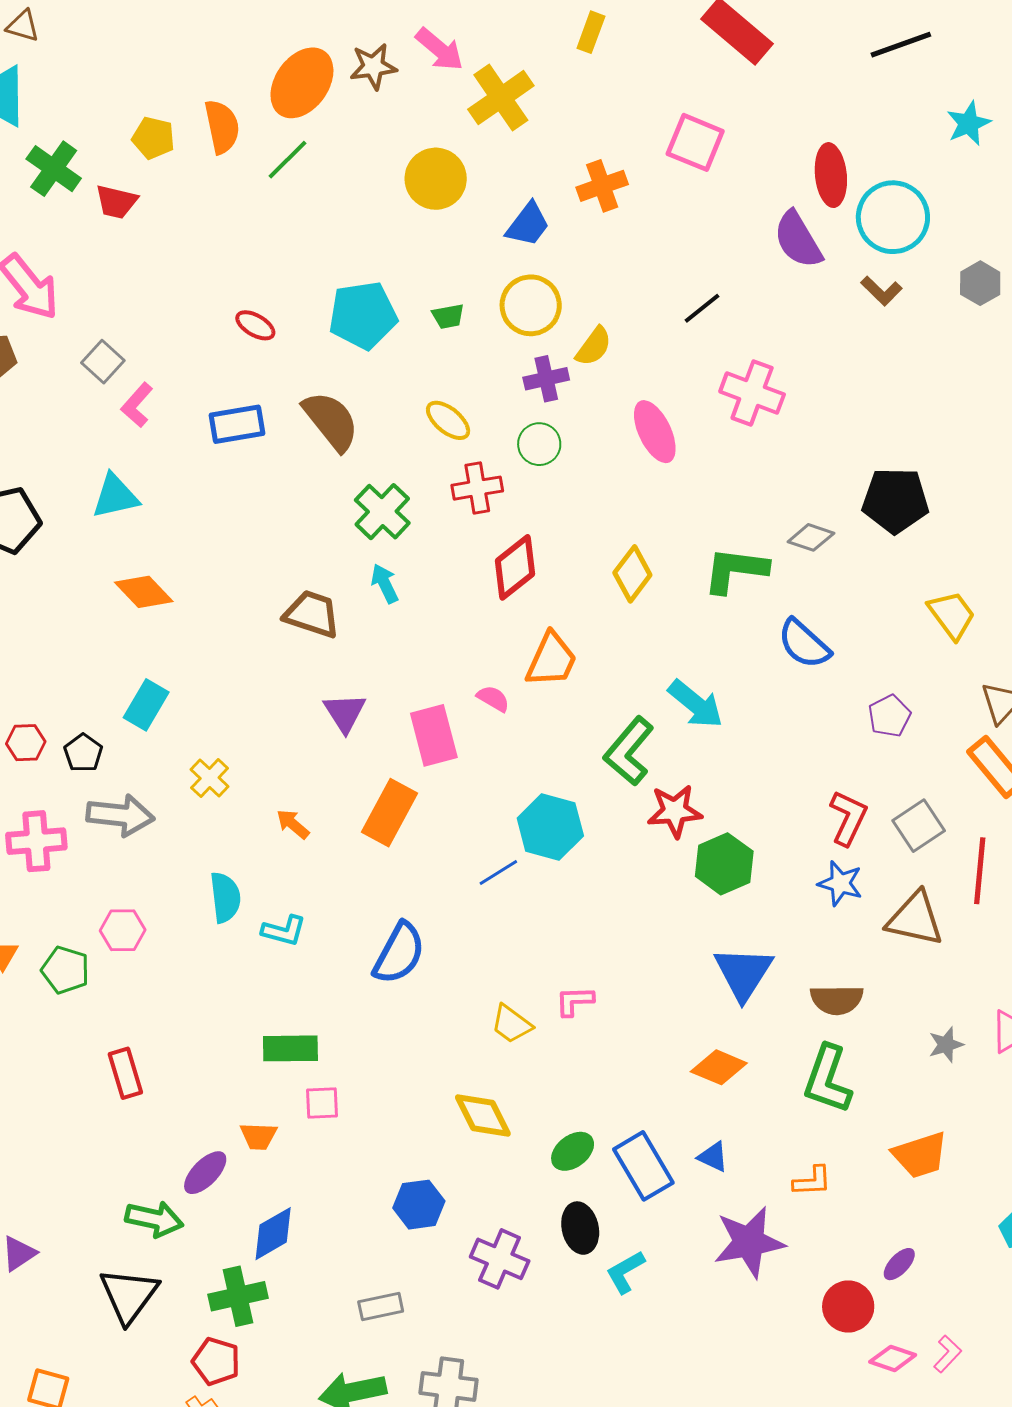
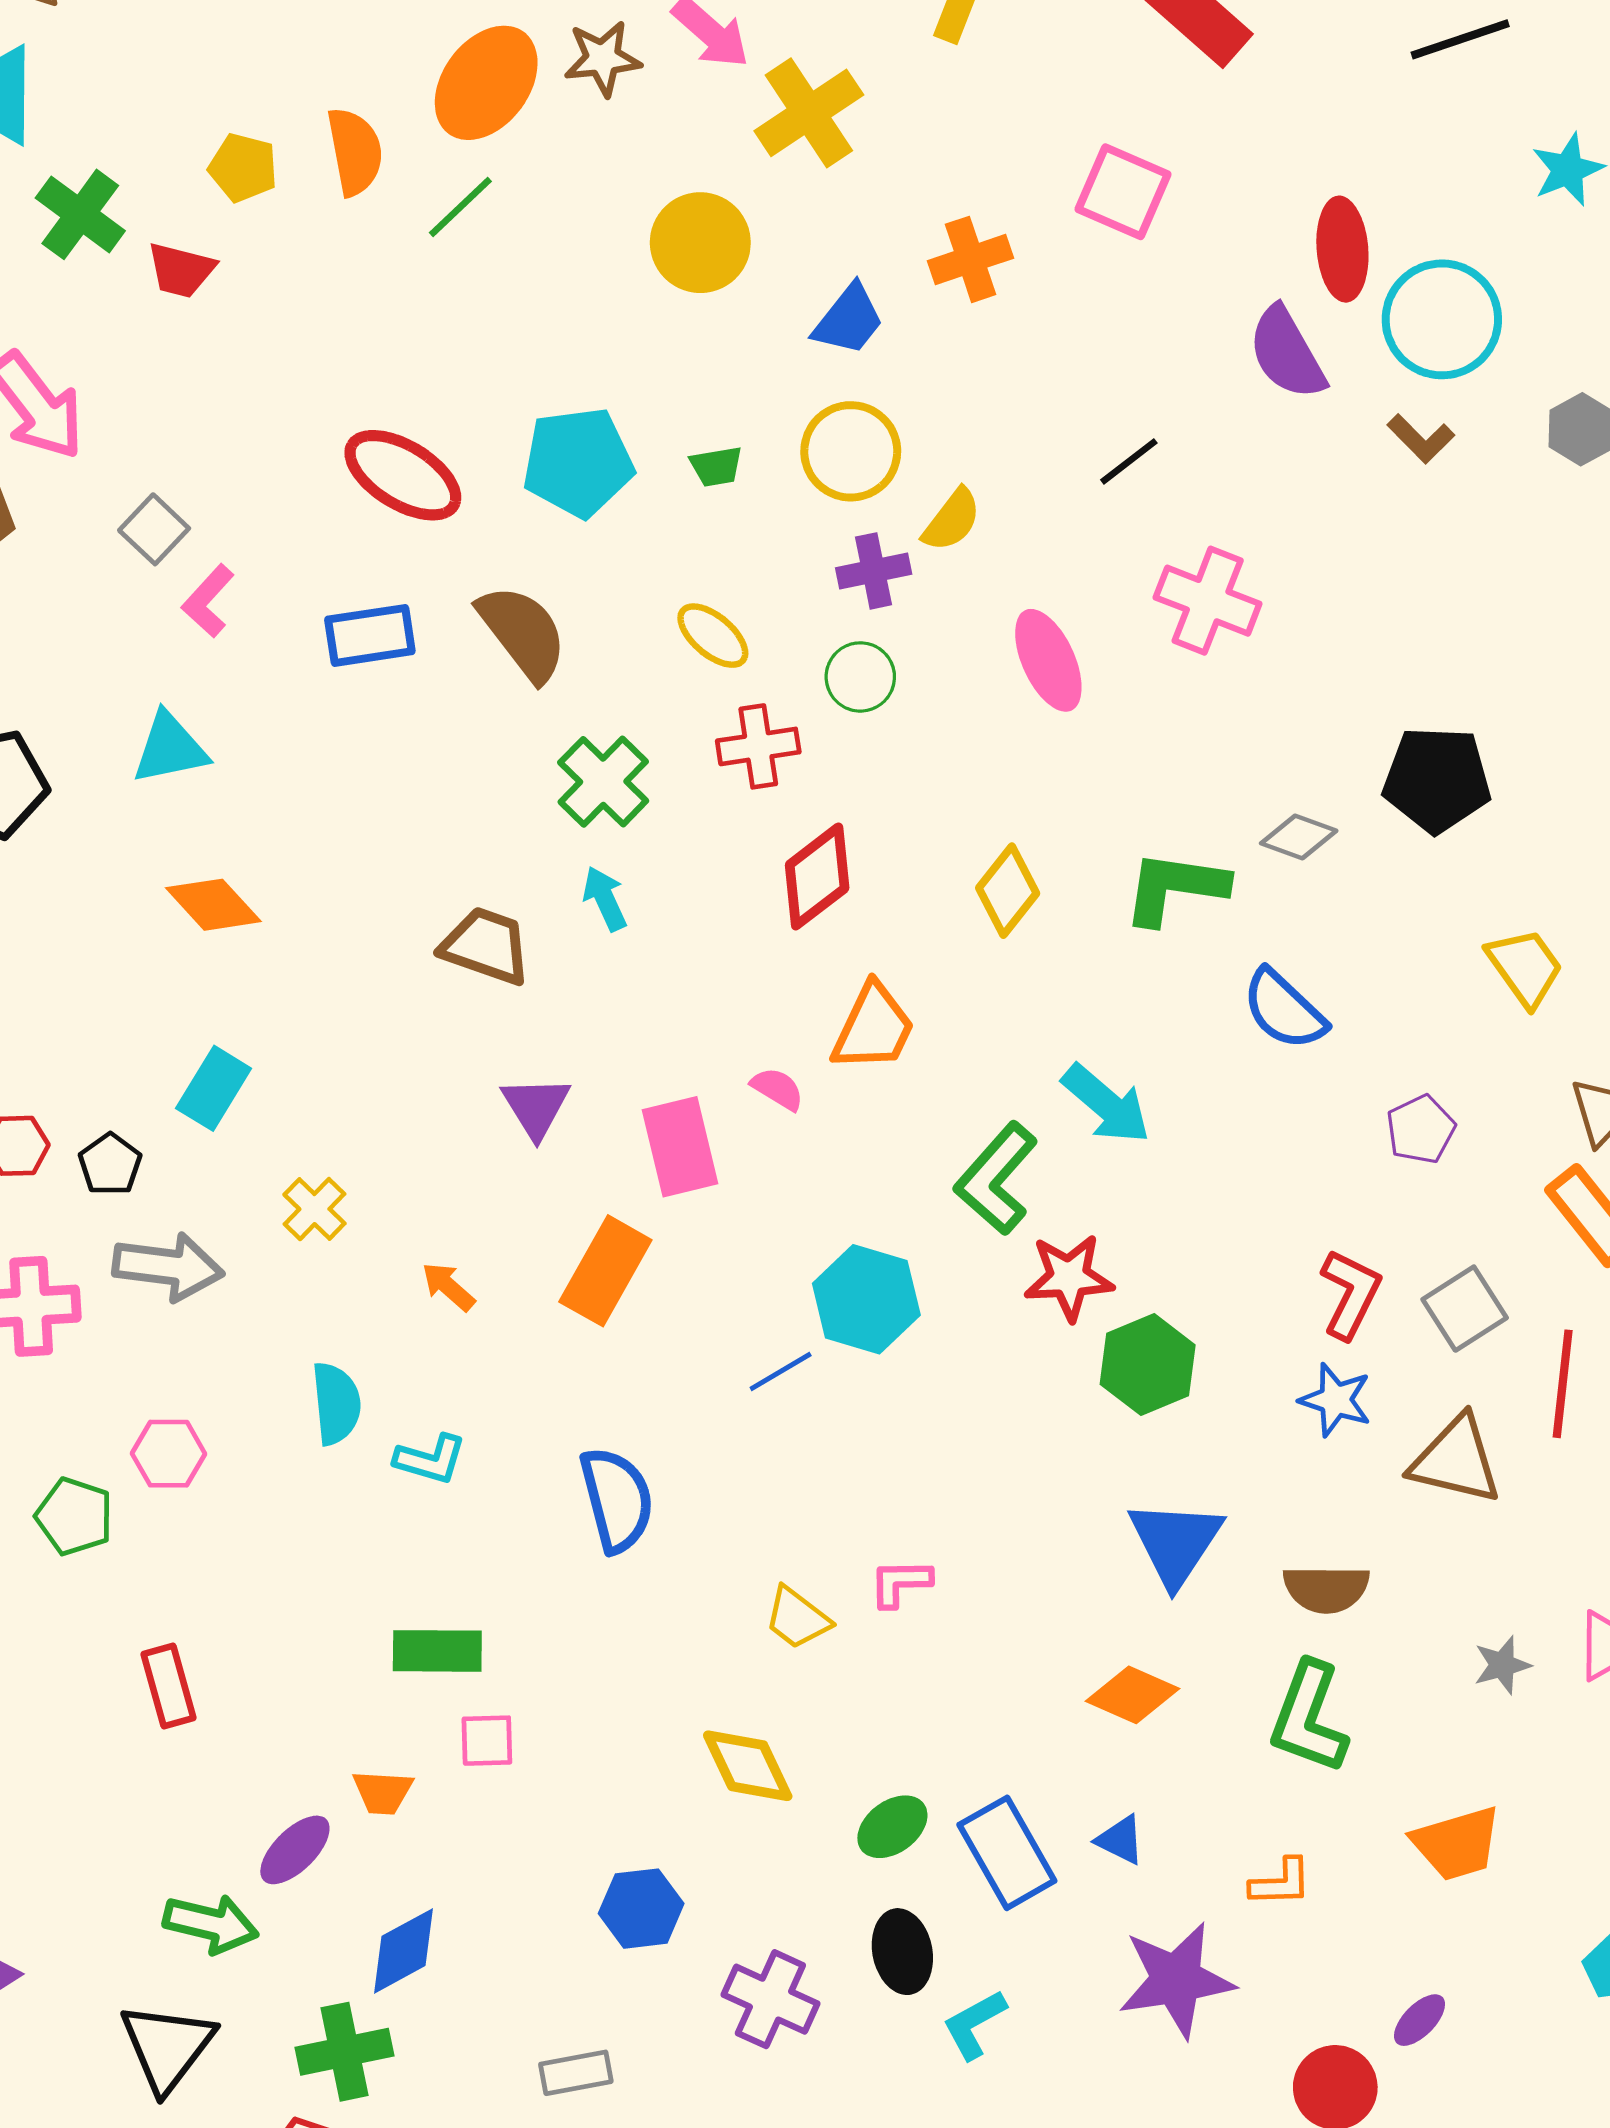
red ellipse: (255, 325) -> (403, 475), size x1.8
blue semicircle: (399, 953) -> (617, 1500), turned -44

